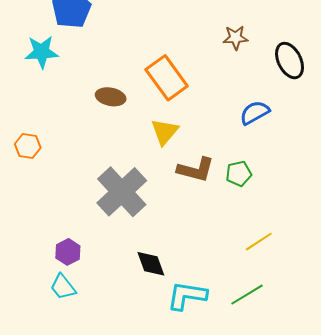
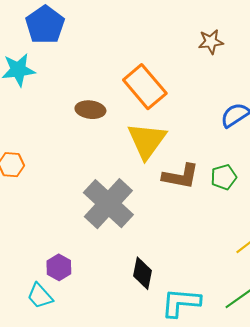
yellow triangle: (165, 132) -> (147, 141), size x1.4
black diamond: (151, 264) -> (143, 273), turned 36
cyan trapezoid: (63, 287) -> (40, 296), moved

